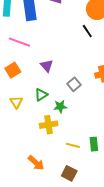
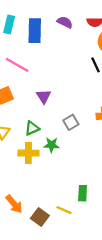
yellow cross: (49, 125) -> (28, 153), moved
yellow line: (73, 145) -> (64, 210), moved
brown square: (69, 173) -> (40, 217), moved

